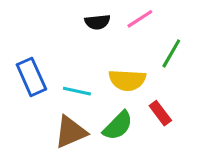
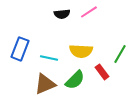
green line: (171, 53) -> (120, 54), moved
blue rectangle: (31, 77) -> (20, 49), turned 45

